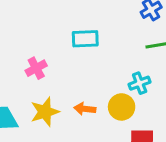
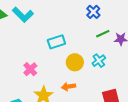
yellow circle: (122, 107) -> (75, 62), moved

